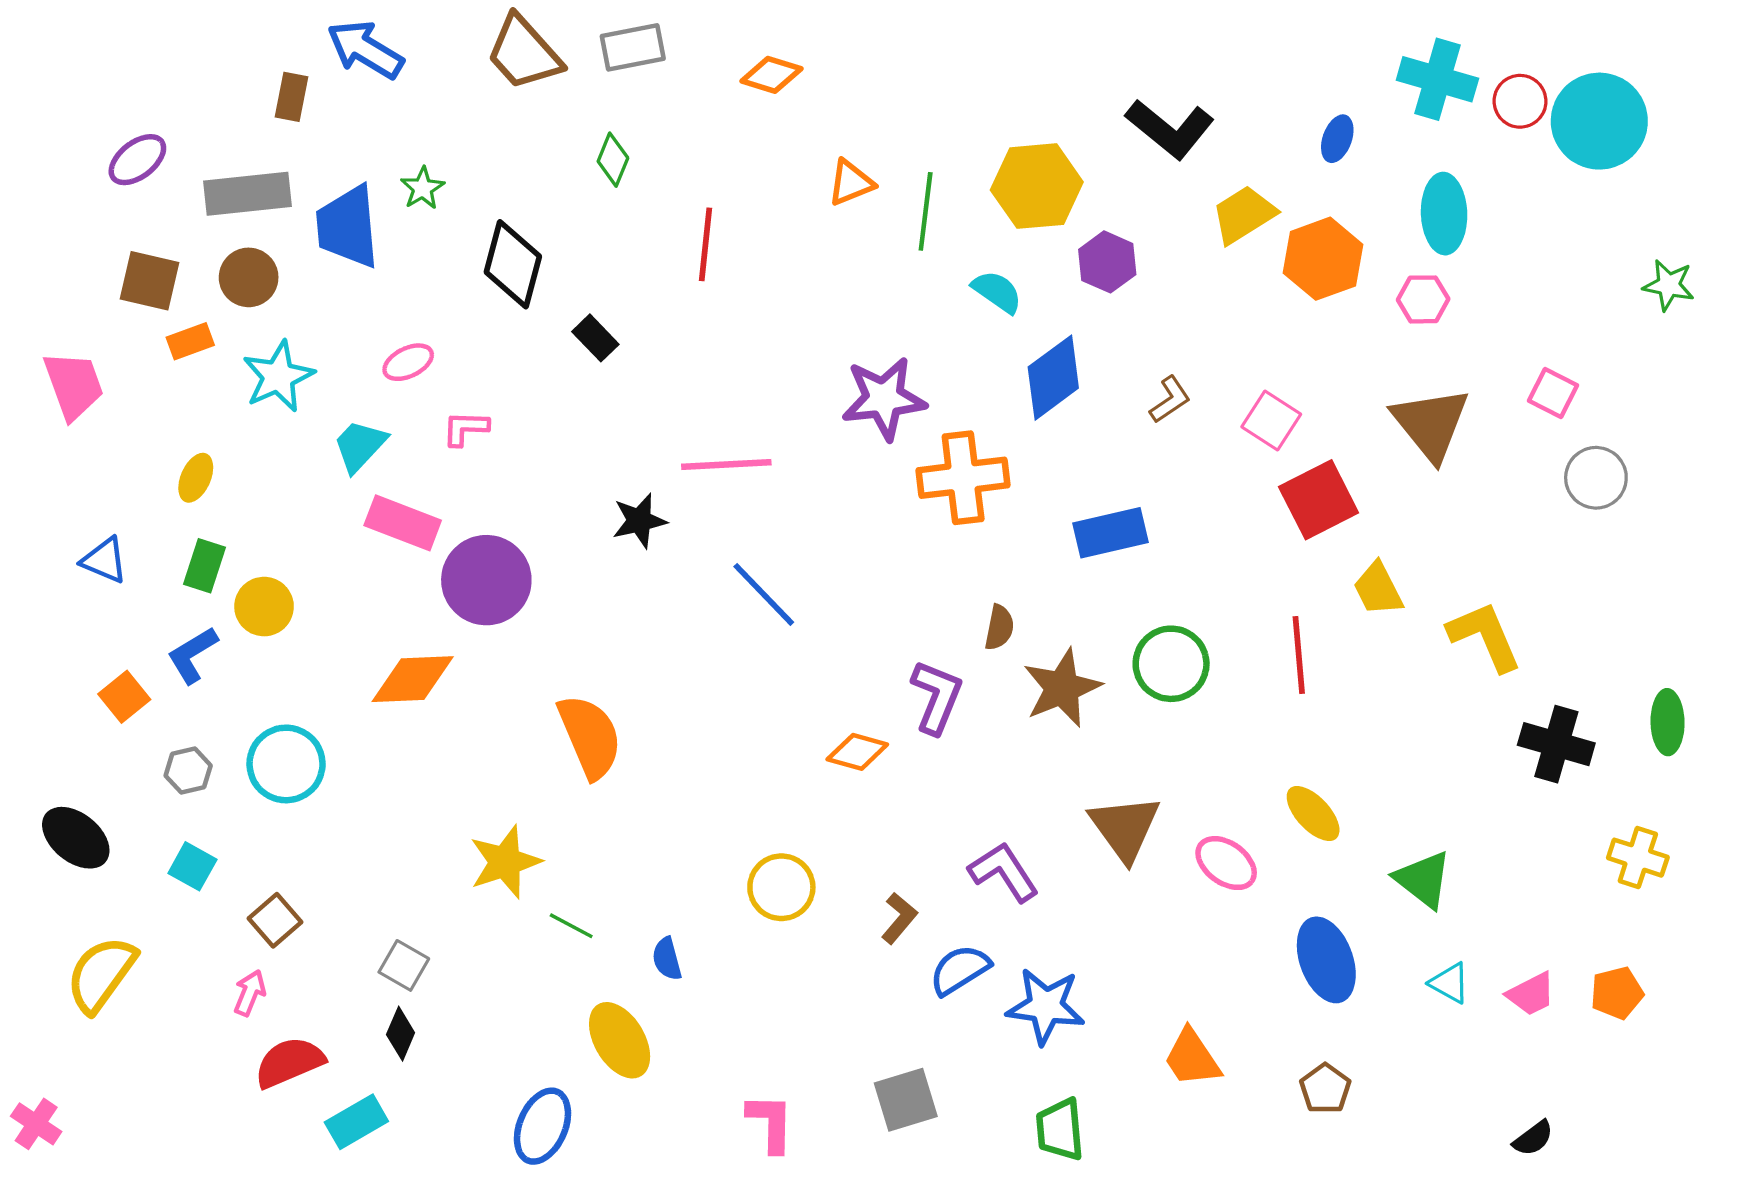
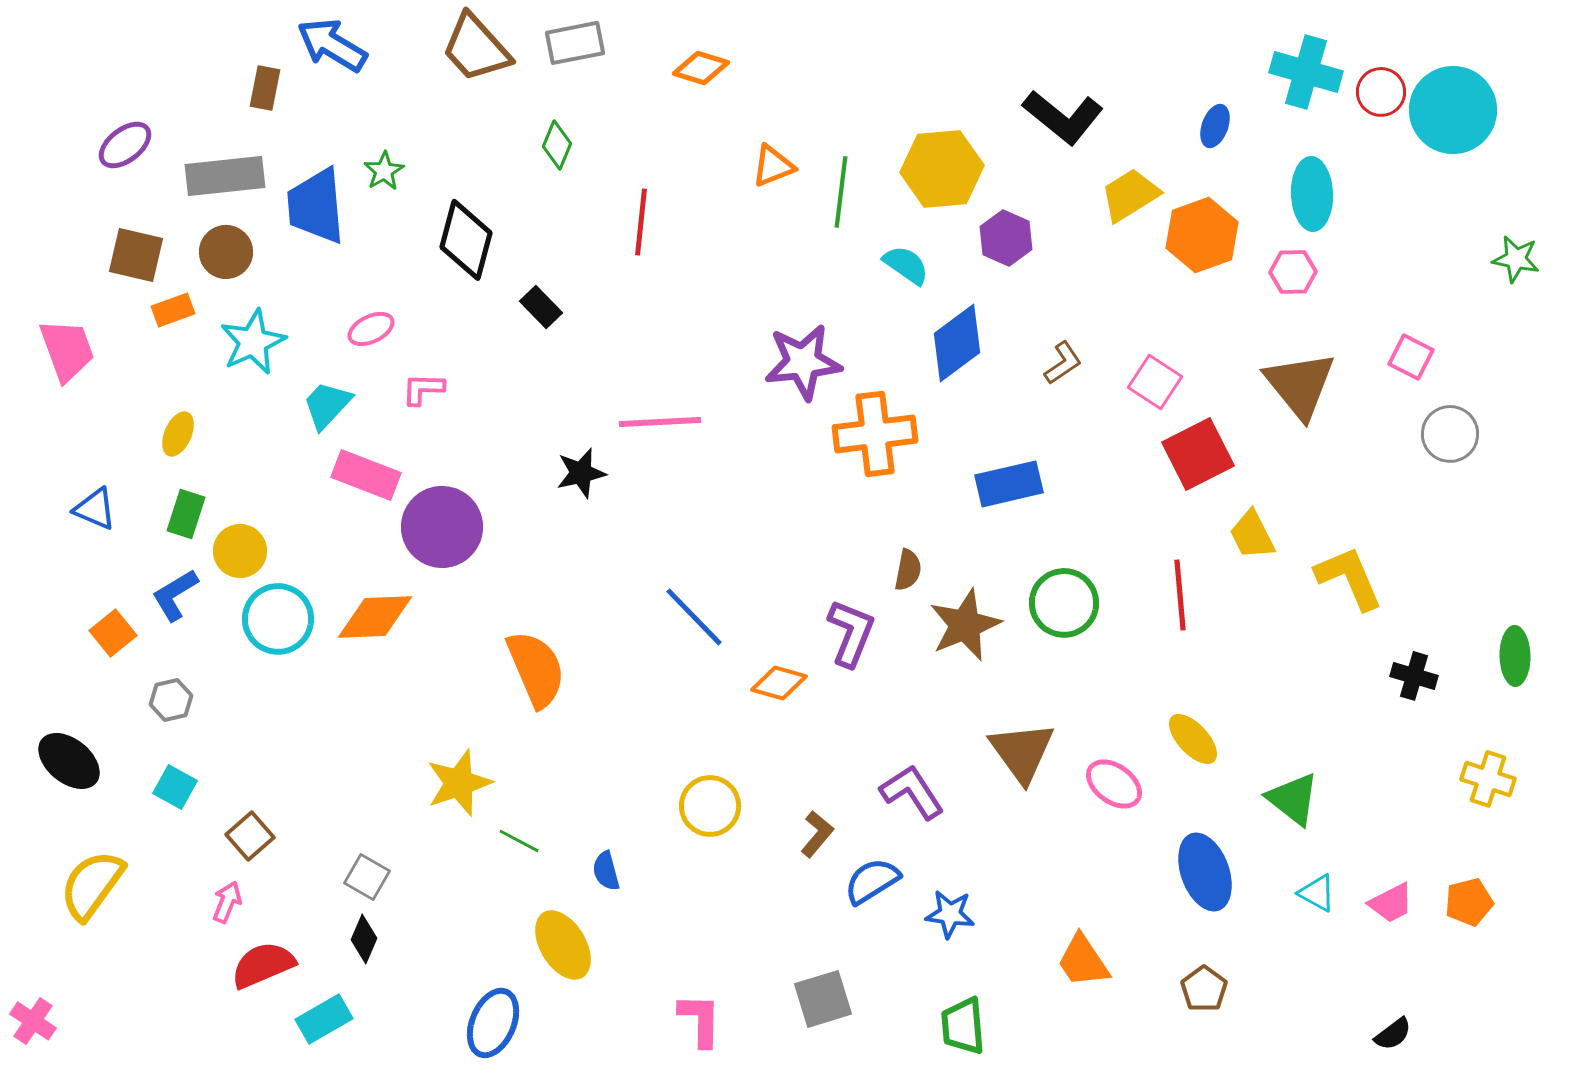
blue line: (764, 594) -> (694, 617), moved
black cross: (1556, 744) -> (1414, 676), size x0.7
cyan circle: (286, 764) -> (278, 619), moved
blue star: (1046, 1006) -> (950, 914), size x0.7

